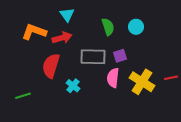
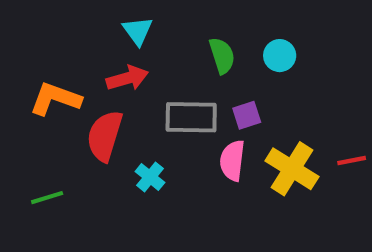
orange L-shape: (34, 32) -> (55, 99), moved

